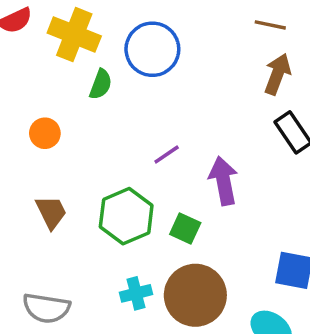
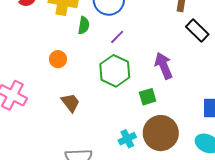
purple line: (167, 155) -> (117, 37), moved
green hexagon: (126, 216) -> (115, 71), moved
green square: (185, 229) -> (148, 97), turned -30

